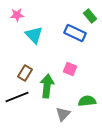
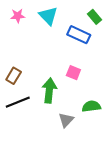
cyan triangle: (34, 35) -> (48, 16), moved
brown rectangle: (25, 73) -> (14, 76), moved

